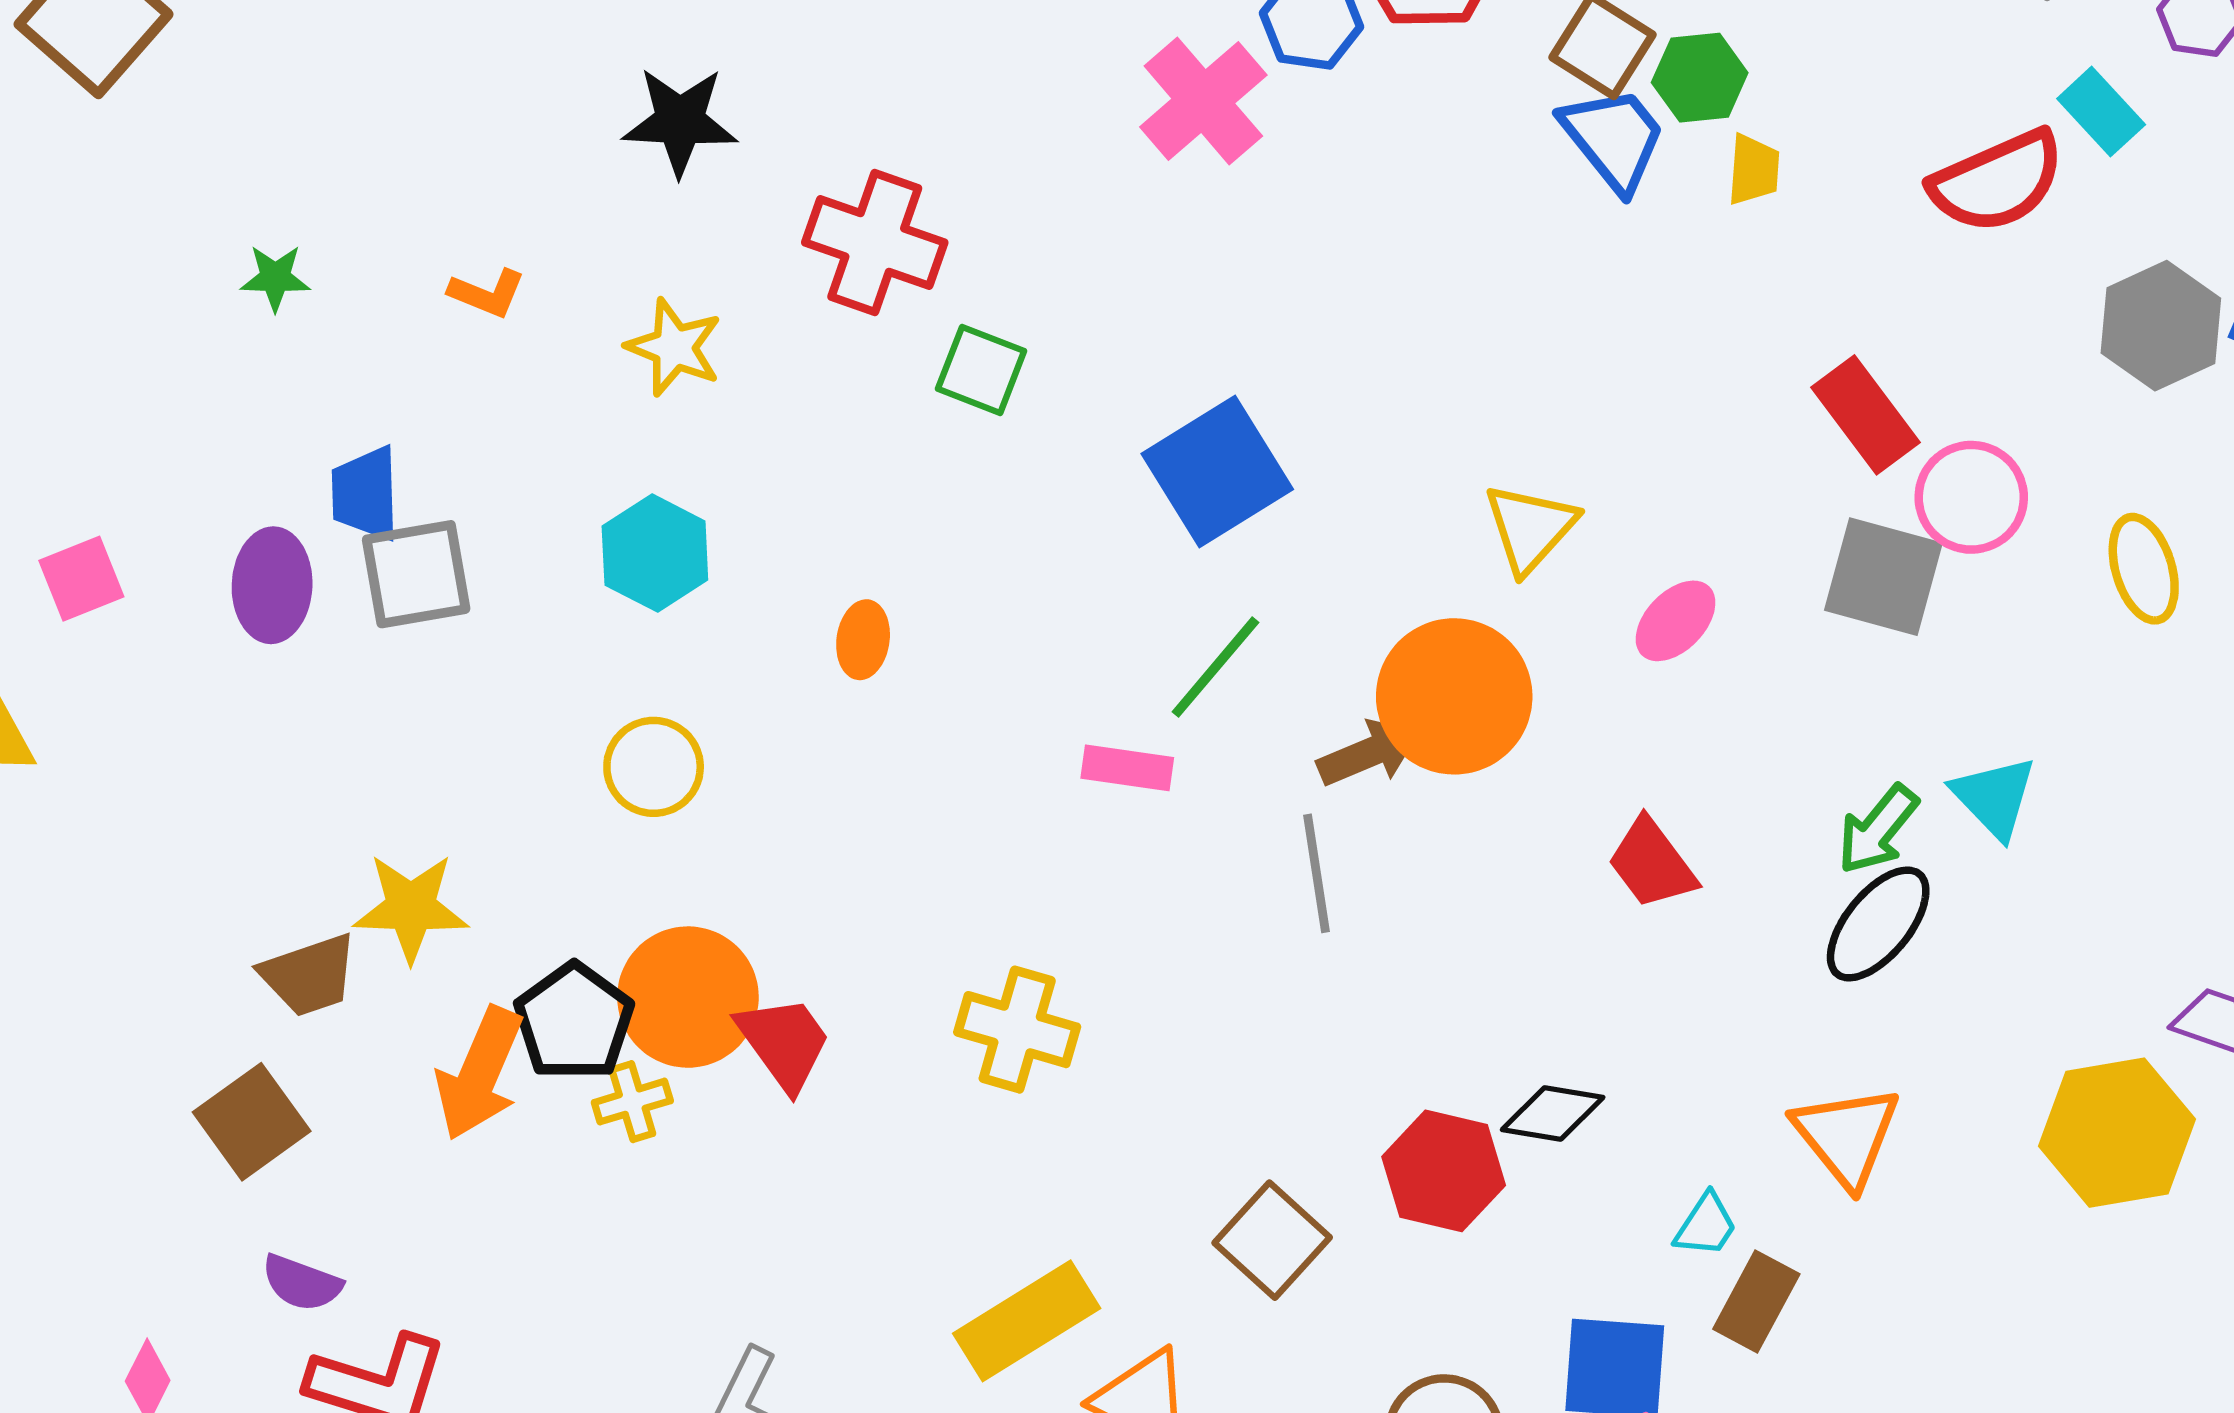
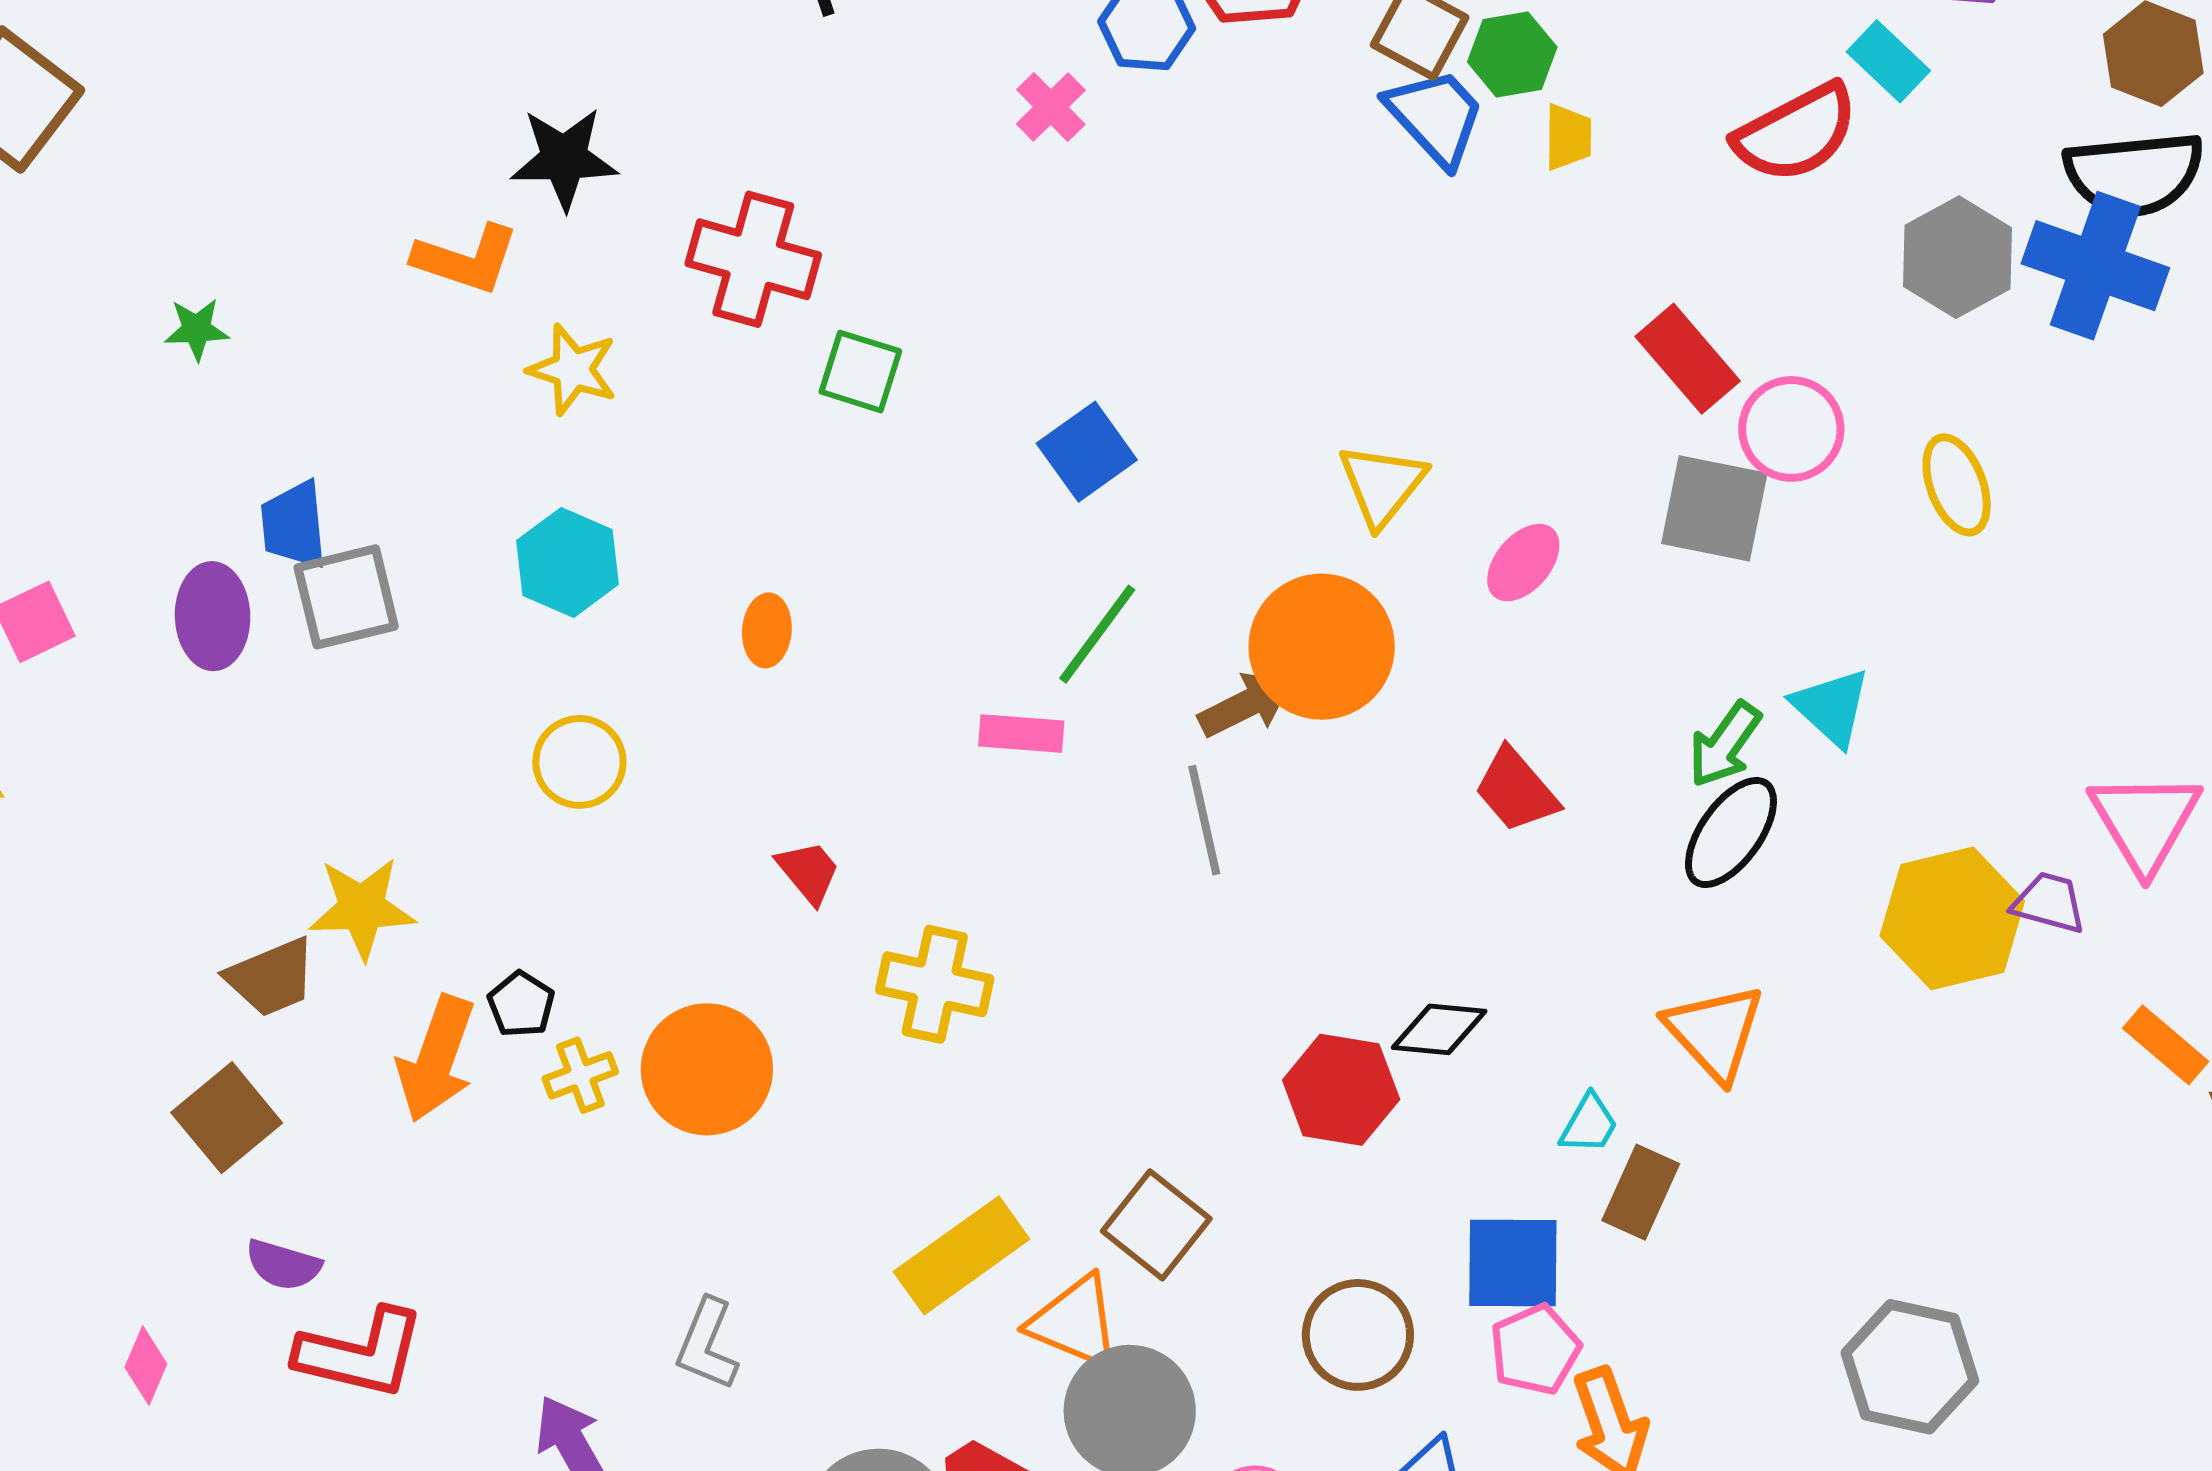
pink cross: (1203, 101) -> (1051, 107), size x0.6
orange L-shape: (487, 293) -> (466, 259), moved, size x1.5
blue square: (1217, 471) -> (1087, 452), size x0.7
orange circle: (688, 997) -> (707, 1069), moved
black pentagon: (574, 1022) -> (521, 1004), size x0.6
red trapezoid: (784, 1043) -> (809, 872), moved, size x0.7
yellow hexagon: (2117, 1133) -> (1952, 918), moved
brown square: (1272, 1240) -> (1156, 1225), moved

